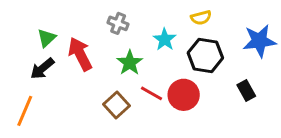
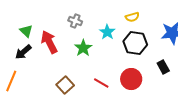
green triangle: (47, 38) -> (26, 31), turned -32
red line: (152, 93) -> (101, 83), moved
red circle: (184, 95) -> (131, 79), moved
brown square: (117, 105) -> (65, 85), moved

